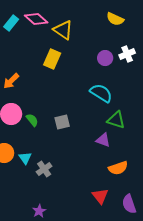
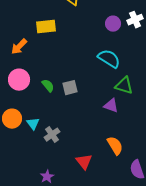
yellow rectangle: (52, 59) -> (46, 27), moved, turned 60
green semicircle: (32, 120) -> (48, 86), moved
orange semicircle: (118, 168) -> (115, 146), moved, turned -102
red triangle: (100, 196) -> (84, 162), moved

